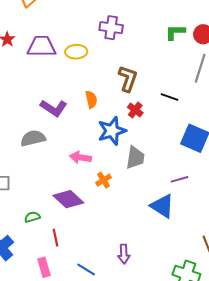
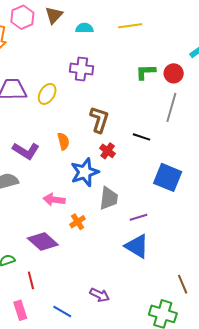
yellow ellipse: (76, 52) -> (47, 94), turned -55
purple line: (179, 179) -> (139, 217), moved
purple arrow: (124, 254) -> (100, 295), turned -60

